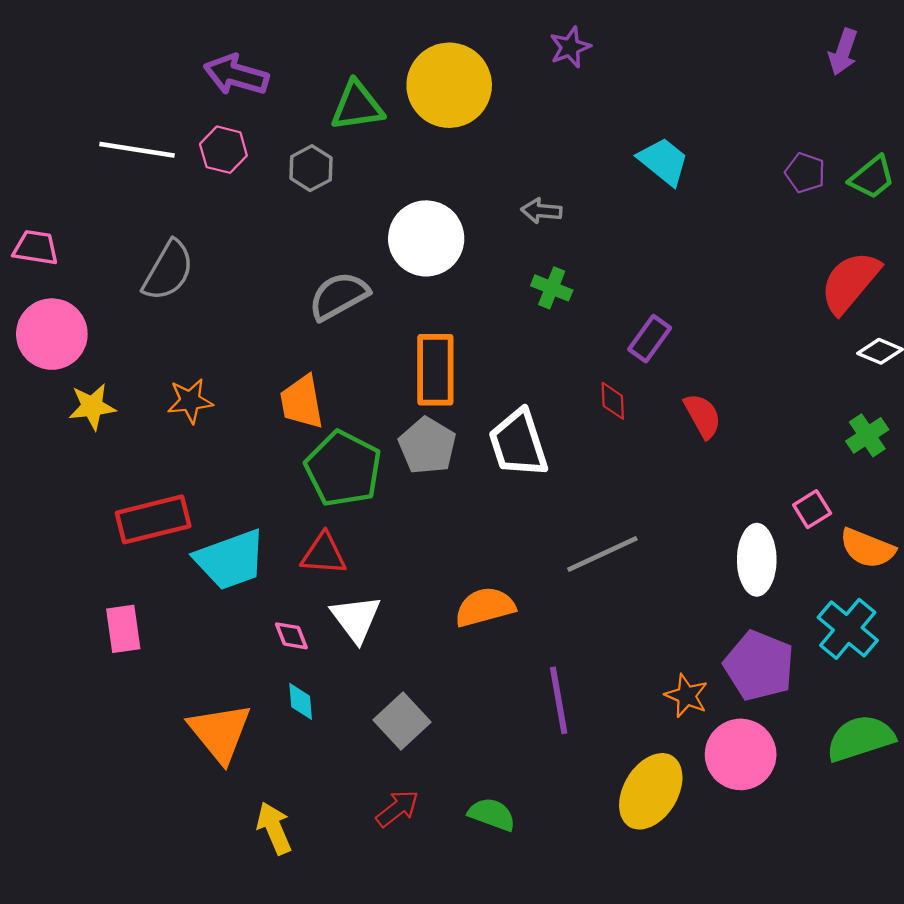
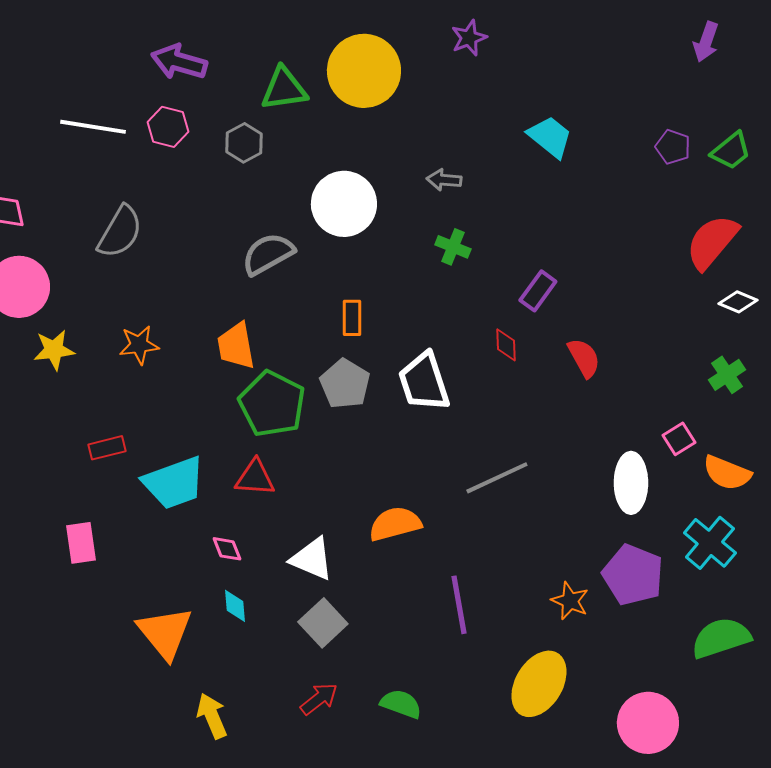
orange rectangle: (435, 370) -> (352, 318), size x0.6
red rectangle: (153, 519) -> (107, 448), size x0.6
white triangle: (356, 619) -> (312, 559), moved, turned -30
pink circle: (741, 754) -> (648, 723), moved

